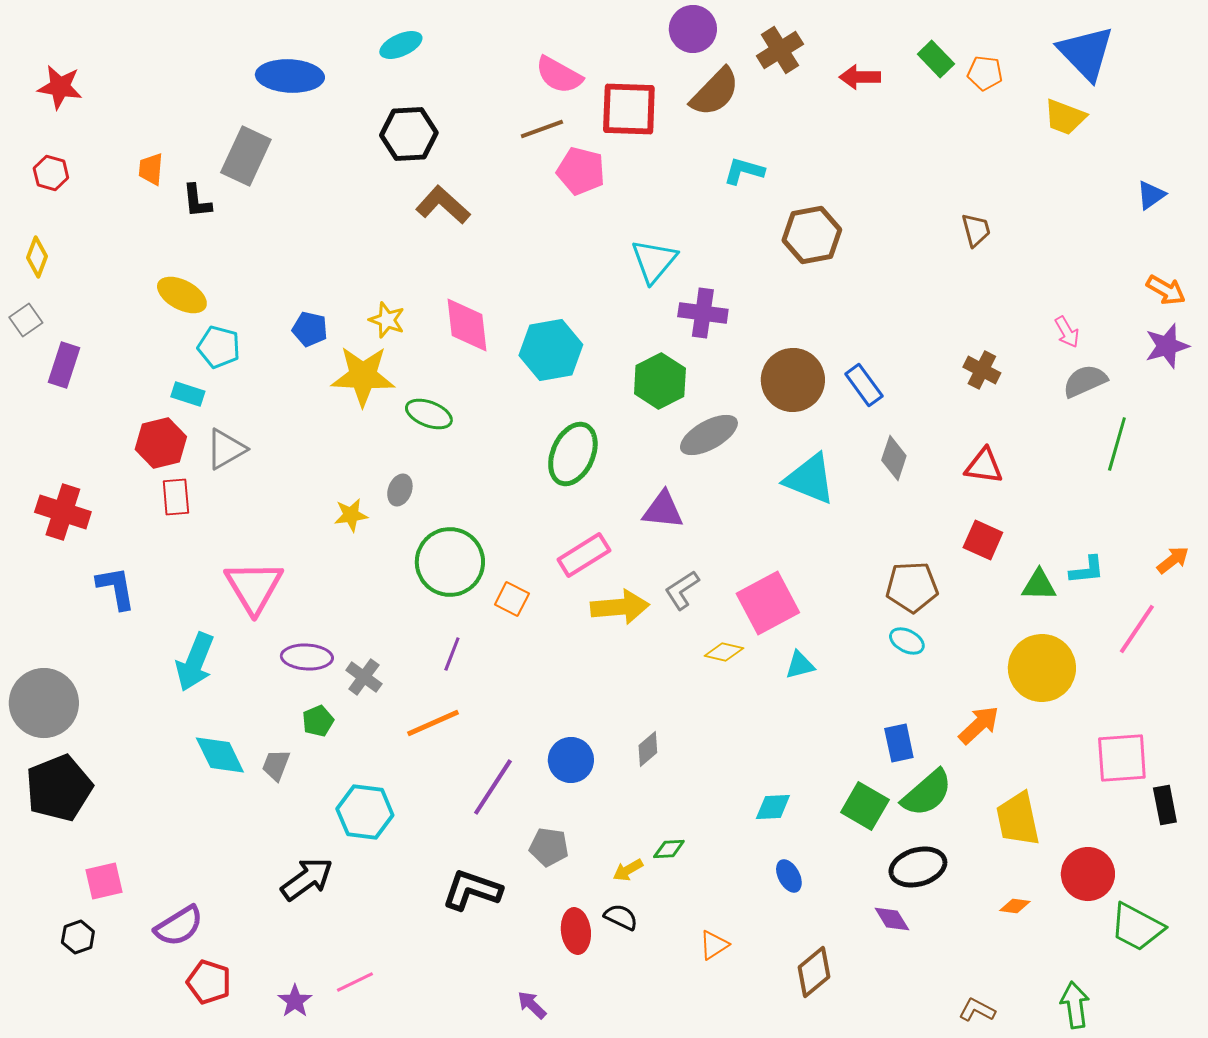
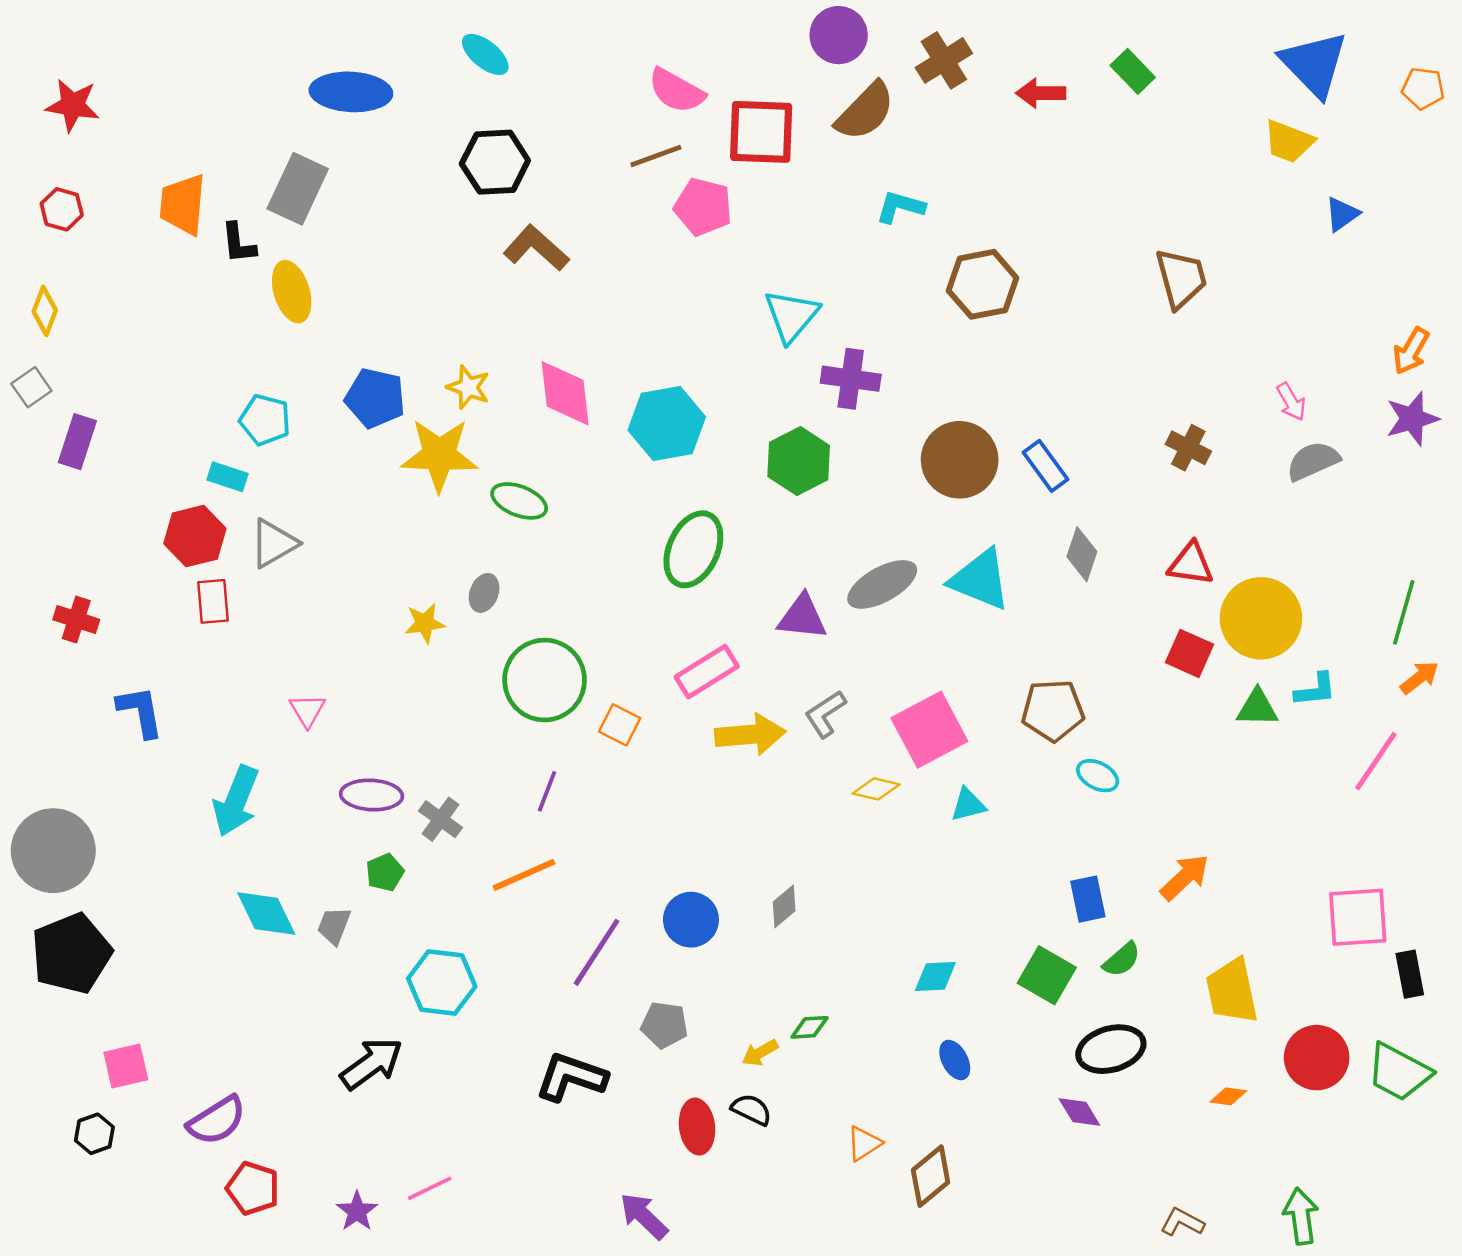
cyan ellipse: (401, 45) -> (485, 54), turned 63
orange pentagon: (985, 73) -> (1423, 88), moved
orange trapezoid: (151, 169) -> (183, 204), size x1.6
blue triangle: (1151, 195) -> (1342, 214), moved
brown trapezoid: (976, 230) -> (1181, 278), size x1.5
orange arrow: (1166, 290) -> (1411, 351), turned 90
yellow ellipse: (182, 295) -> (292, 292), moved, turned 45
blue pentagon: (310, 329) -> (375, 398), size x1.4
gray ellipse: (709, 435) -> (882, 584), moved
green line: (1117, 444) -> (1404, 612), moved
red cross: (63, 512) -> (76, 620), size x0.7
pink triangle: (254, 587) -> (307, 710), size x0.5
brown pentagon: (912, 587) -> (1053, 710), moved
yellow circle: (1042, 668) -> (1261, 618), moved
green semicircle: (927, 793) -> (1122, 960), size x0.6
green trapezoid: (1137, 927) -> (1399, 1072), moved
brown diamond: (814, 972) -> (931, 1176), moved
purple arrow: (532, 1005) -> (644, 1216), size x1.4

